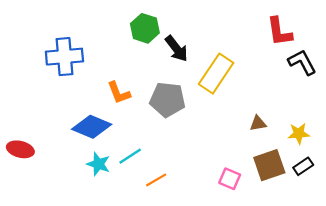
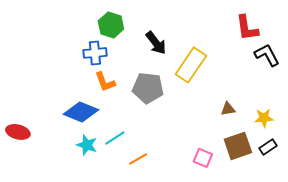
green hexagon: (145, 28) -> (111, 25), moved
blue cross: (64, 57) -> (95, 53), moved, size x0.7

